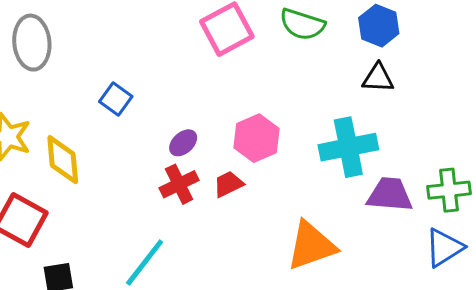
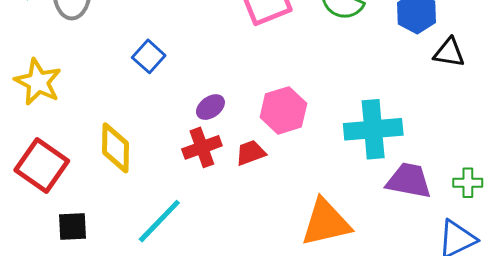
black triangle: (378, 78) -> (449, 53), moved
yellow diamond: (63, 160) -> (116, 148), moved
green cross: (449, 190) -> (468, 183), size x0.7

